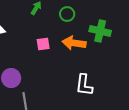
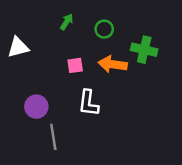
white L-shape: (84, 85) -> (88, 103), moved

